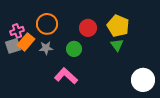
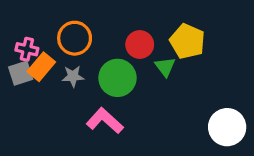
pink cross: (17, 31) -> (27, 49), turned 32
green triangle: (117, 45) -> (165, 67), moved
green circle: (74, 49) -> (117, 78), size x1.5

